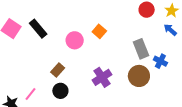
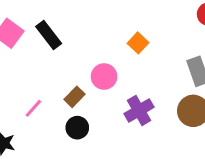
pink circle: (75, 40) -> (104, 76), moved
pink line: (31, 94) -> (33, 108), moved

